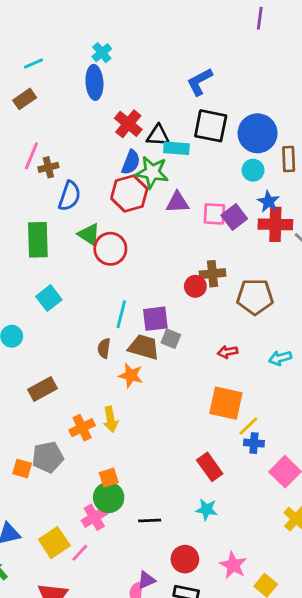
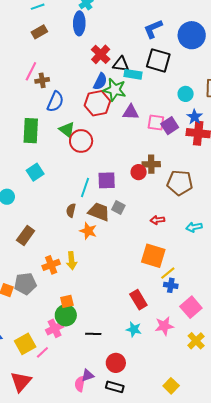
brown rectangle: (25, 99) -> (39, 32), moved
blue circle: (258, 133) -> (192, 35), moved
purple square: (155, 319) -> (107, 180), moved
brown rectangle: (43, 389) -> (26, 236), turned -30
pink star: (233, 565) -> (164, 326), moved, turned 30

